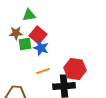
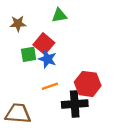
green triangle: (29, 15) -> (59, 15), moved
brown star: (16, 33) -> (18, 24), moved

